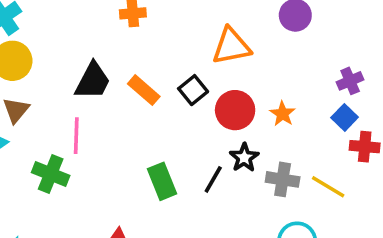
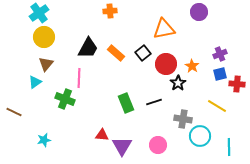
purple cross: (350, 81) -> (220, 54), moved
blue square: (345, 117) -> (220, 74), moved, turned 32
black star: (244, 158) -> (178, 83), moved
black line: (213, 179) -> (154, 102), turned 42
gray cross: (283, 179) -> (183, 119), moved

